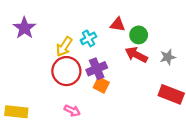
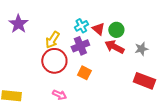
red triangle: (118, 24) -> (98, 29), moved, turned 32
cyan cross: (89, 38) -> (81, 26), moved
purple cross: (97, 69) -> (80, 46), moved

